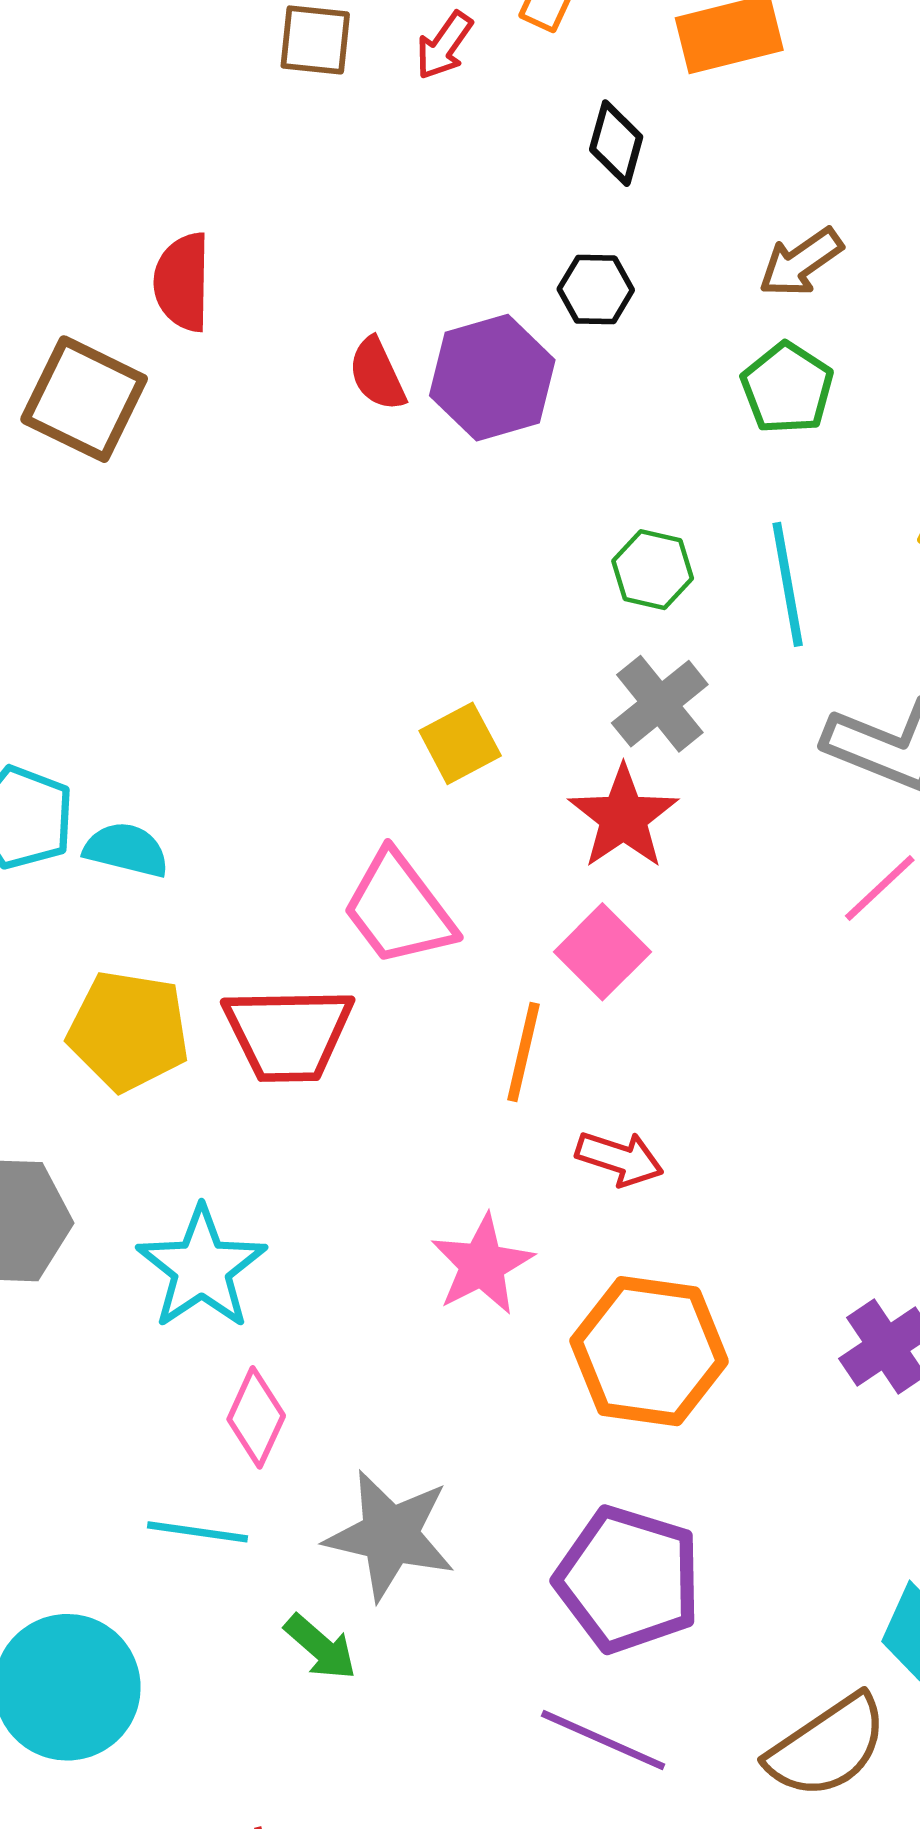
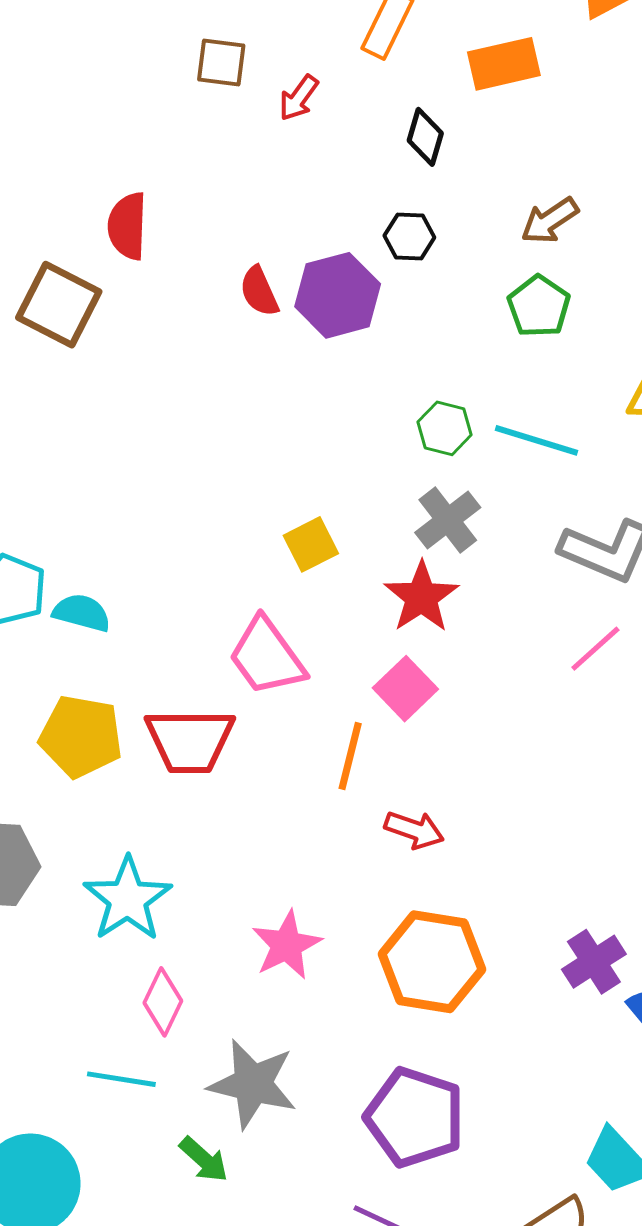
red arrow: (444, 46) -> (299, 98), moved
cyan line: (788, 584) -> (537, 440), turned -64
pink star: (482, 1265) -> (287, 945), moved

